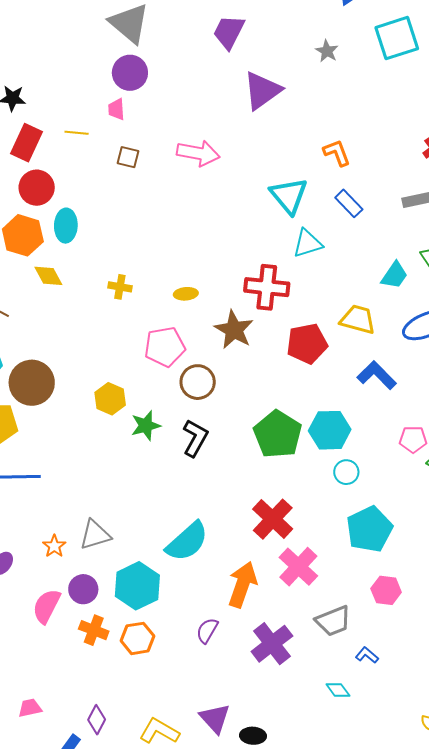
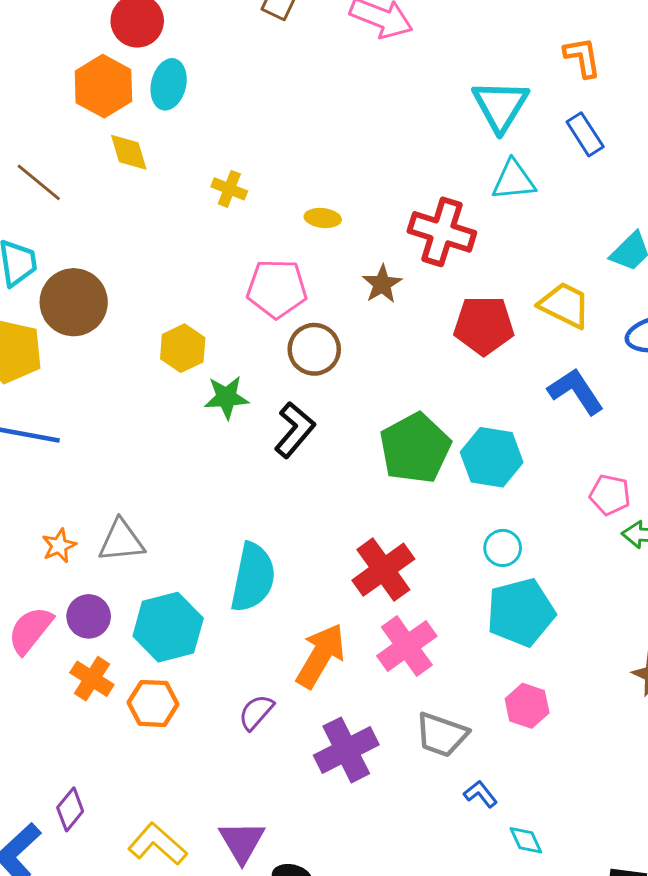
brown star: (234, 330) -> (382, 284), size x0.7
cyan circle: (346, 472) -> (503, 548), moved
cyan semicircle: (187, 542) -> (253, 577), turned -48
gray trapezoid: (333, 621) -> (442, 735), turned 30
cyan diamond: (338, 690) -> (526, 840), moved

